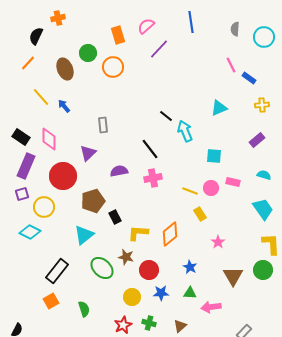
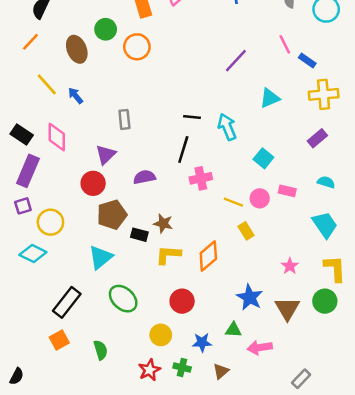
purple line: (159, 49) -> (236, 61), moved
yellow cross: (262, 105) -> (324, 94), size x1.6
black line: (166, 116) -> (192, 117), moved, turned -32
black line: (150, 149) -> (183, 150), turned 55
cyan square: (214, 156) -> (263, 158), turned 35
red circle: (63, 176) -> (93, 183), moved, size x0.7
pink cross: (153, 178) -> (201, 178), moved
black rectangle: (115, 217) -> (139, 235), turned -48
pink star: (218, 242) -> (290, 266), moved
brown star: (126, 257) -> (163, 223), moved
blue star: (190, 267) -> (250, 297), moved, size x1.5
blue star: (161, 293) -> (202, 342), moved

